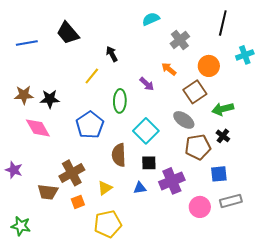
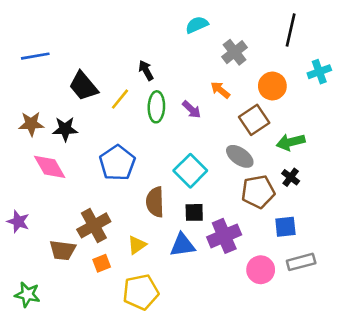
black trapezoid: (68, 33) -> (83, 86), moved
green ellipse: (120, 101) -> (156, 107), moved
blue triangle: (140, 188) -> (182, 245), size x1.5

